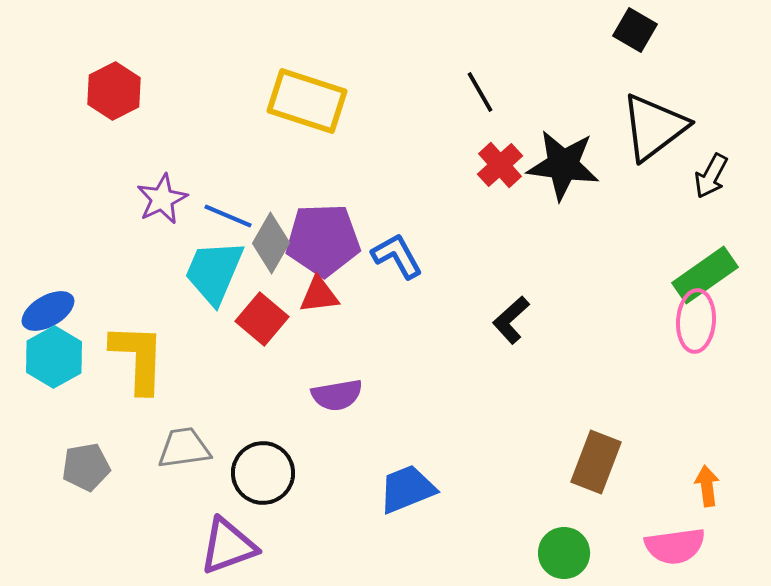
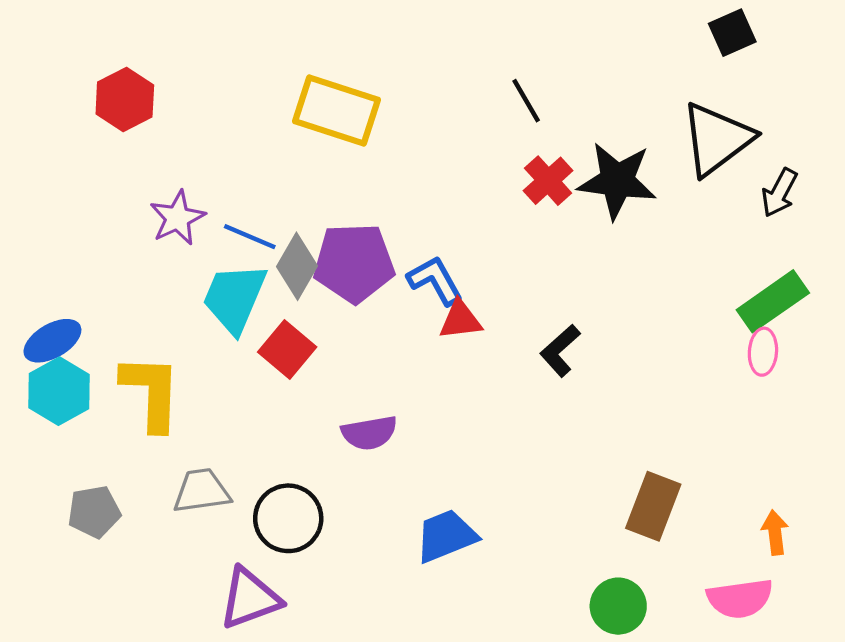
black square: (635, 30) -> (732, 33), moved, turned 36
red triangle: (319, 295) -> (460, 320), moved
pink ellipse: (696, 321) -> (763, 352), size x0.7

